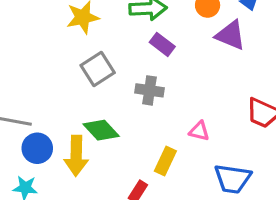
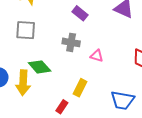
gray square: (98, 69) -> (26, 30), moved, turned 35
pink triangle: (199, 131) -> (97, 56), moved

